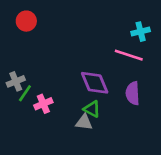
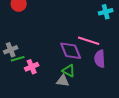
pink line: (129, 55) -> (89, 41), moved
green line: (25, 93) -> (18, 59), turned 40

